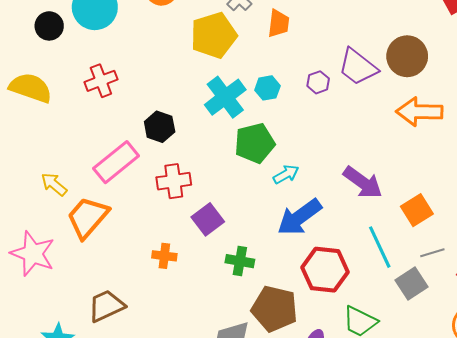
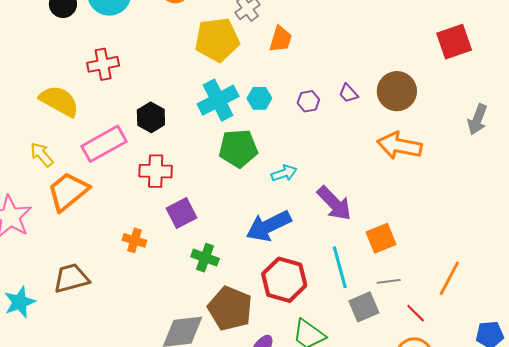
purple trapezoid: (358, 67) -> (348, 93), size x0.5
yellow semicircle: (31, 88) -> (59, 101), moved
cyan arrow: (286, 174) -> (284, 173), moved

